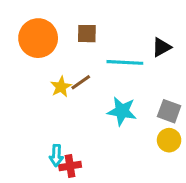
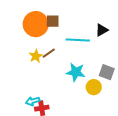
orange circle: (38, 38) -> (36, 24), moved
yellow circle: (169, 140) -> (94, 87), moved
cyan arrow: (56, 155) -> (33, 101), turned 72

